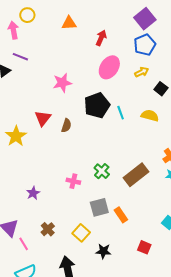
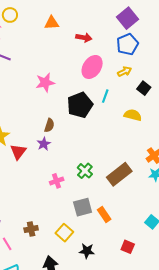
red arrow: (101, 38) -> (84, 38), turned 77
cyan line: (121, 113) -> (105, 96), moved, turned 40
red triangle: (43, 118) -> (18, 152), moved
pink cross: (73, 181) -> (57, 181), turned -32
purple star: (33, 193) -> (44, 144), moved
brown cross: (48, 229) -> (31, 229), turned 32

